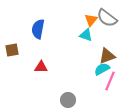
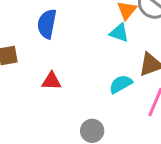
cyan semicircle: (102, 69) -> (121, 84), moved

